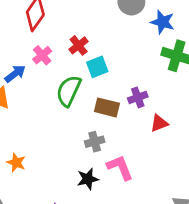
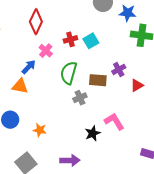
red cross: (79, 45) -> (70, 39), turned 32
cyan square: (97, 67) -> (91, 41), moved
gray cross: (95, 142) -> (80, 98), moved

